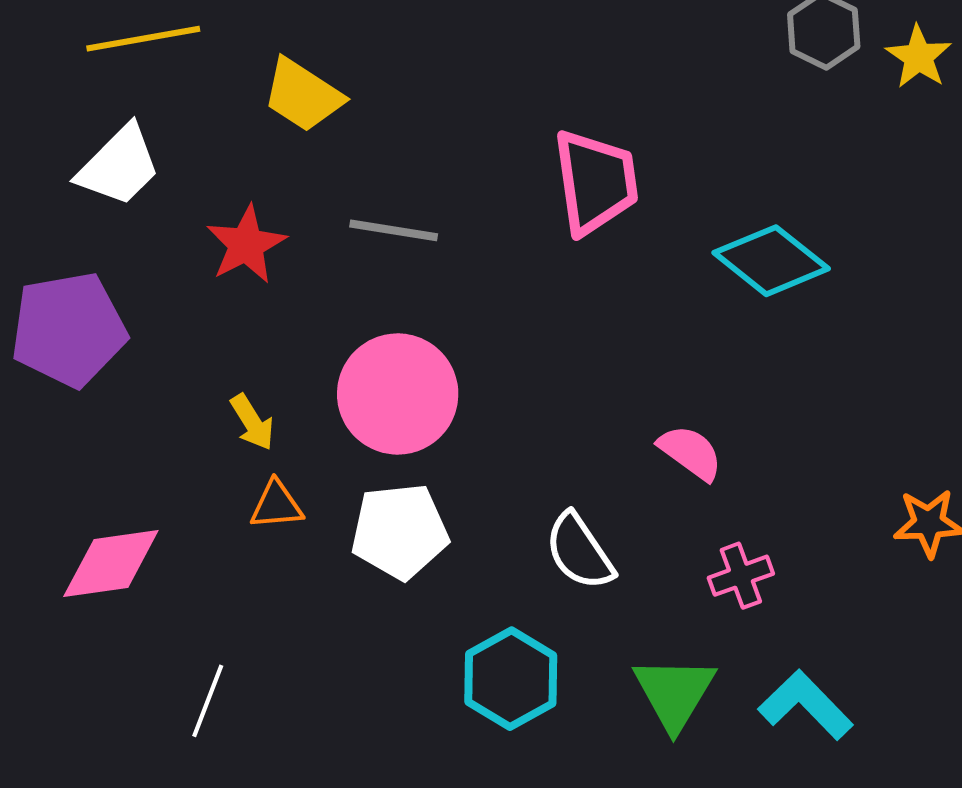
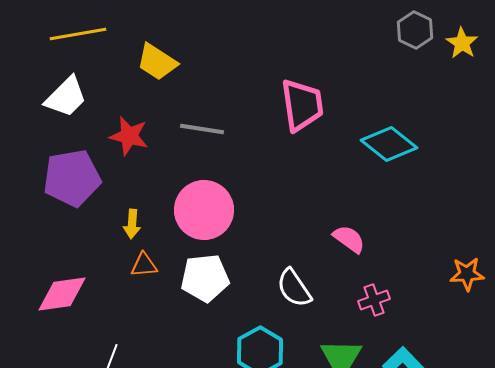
red star: (246, 245) -> (129, 136), turned -30
purple pentagon: (69, 329) -> (72, 178), moved
yellow arrow: (252, 422) -> (132, 224), turned 36

